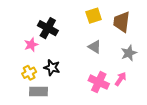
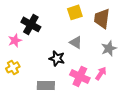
black star: (52, 68) -> (57, 58), moved
gray rectangle: (38, 91) -> (46, 85), moved

